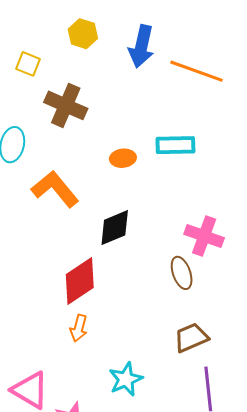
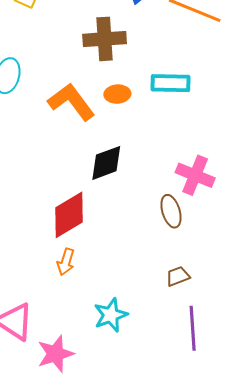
brown cross: (66, 105) -> (105, 39), moved, turned -30
orange L-shape: (55, 189) -> (71, 102), moved
brown trapezoid: (191, 338) -> (178, 276), size x0.7

